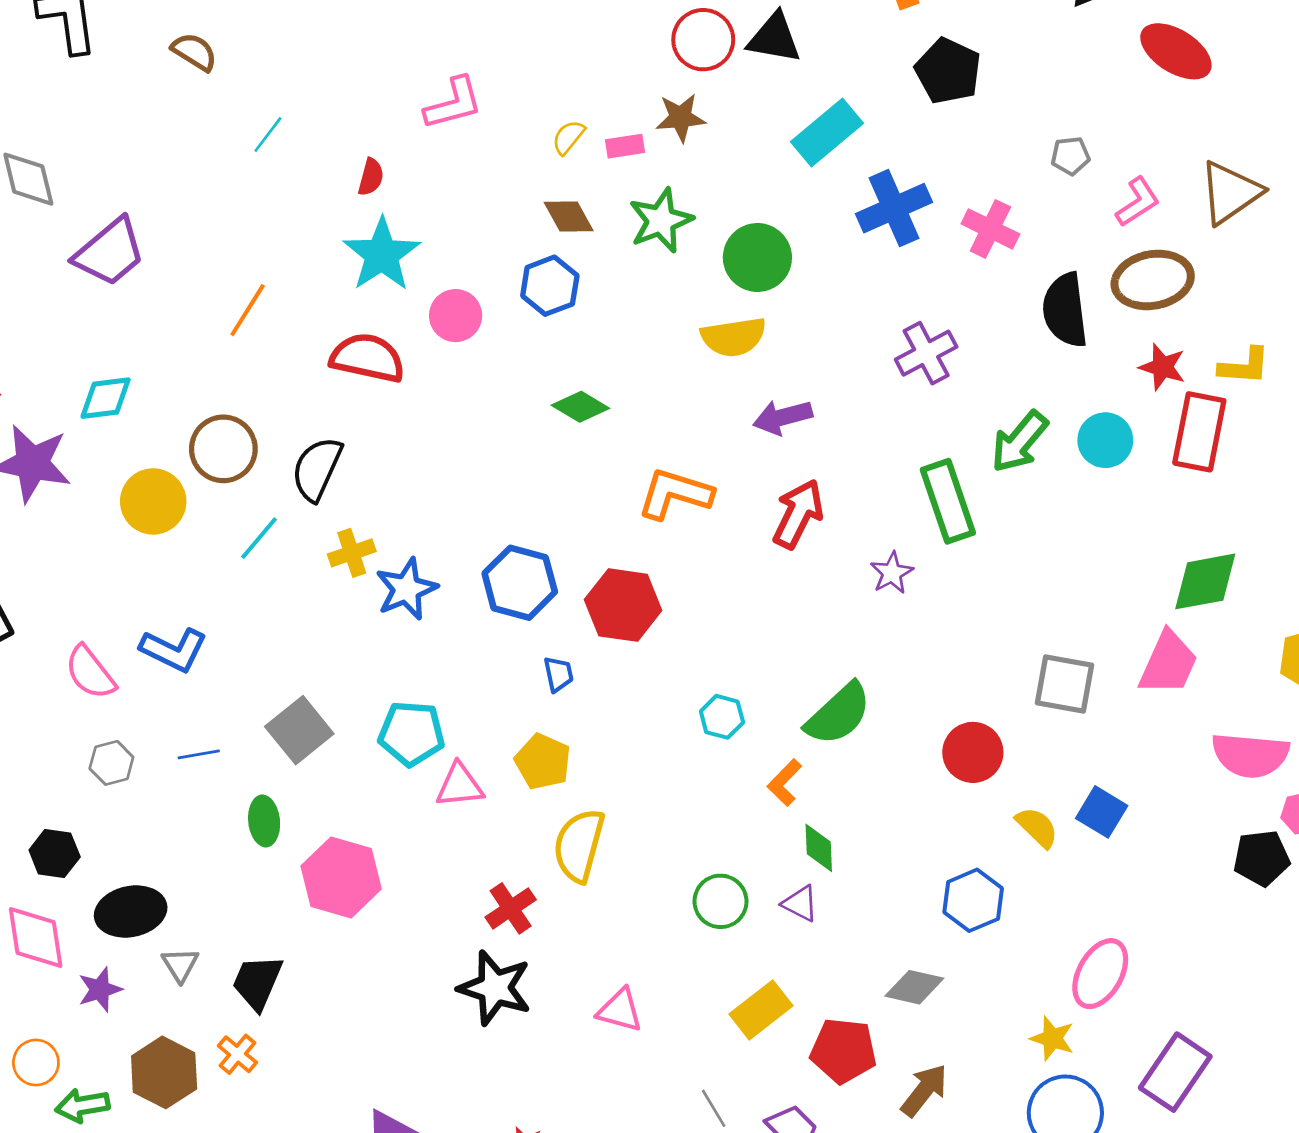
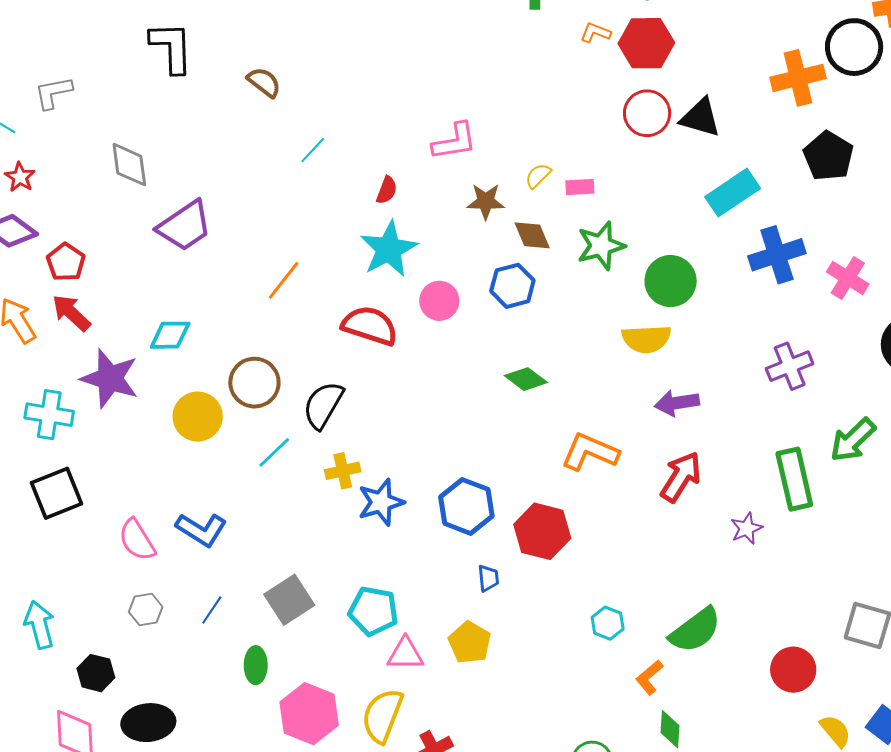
brown star: (681, 118) -> (486, 201), moved
blue line: (199, 754) -> (212, 610), turned -52
yellow semicircle: (579, 845) -> (382, 716), moved

